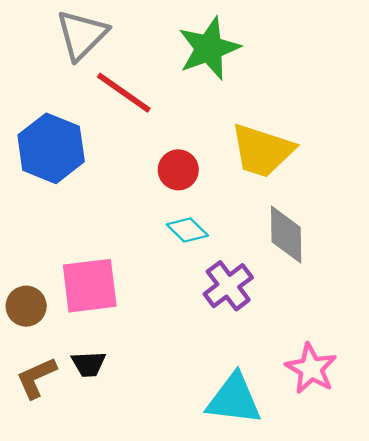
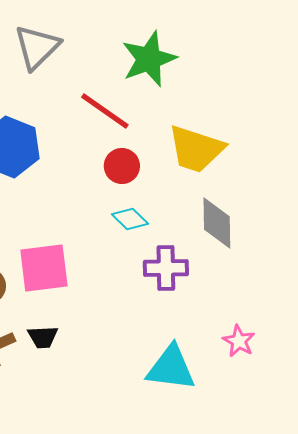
red line: (124, 93) -> (105, 111), moved
purple cross: (228, 286) -> (166, 268), turned 36
pink star: (311, 369) -> (239, 341), size x0.7

